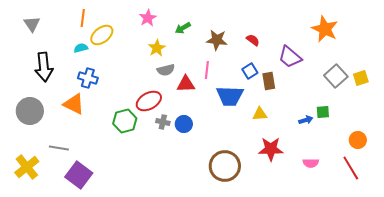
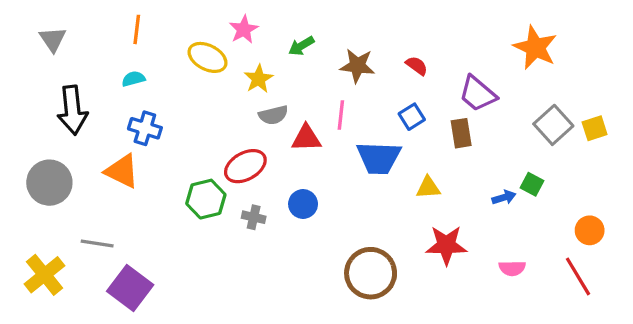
yellow ellipse: (102, 35) -> (208, 57), moved, turned 65
brown rectangle: (269, 81) -> (461, 133), moved
green square: (323, 112) -> (532, 184), turned 32
gray cross: (163, 122) -> (254, 217), moved

